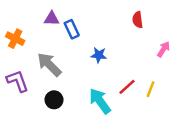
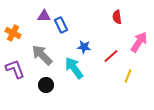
pink arrow: (163, 49) -> (139, 42), size x1.5
red line: (127, 87) -> (111, 56), moved
cyan arrow: (100, 101) -> (74, 68), moved

